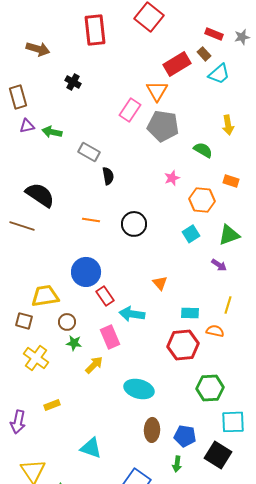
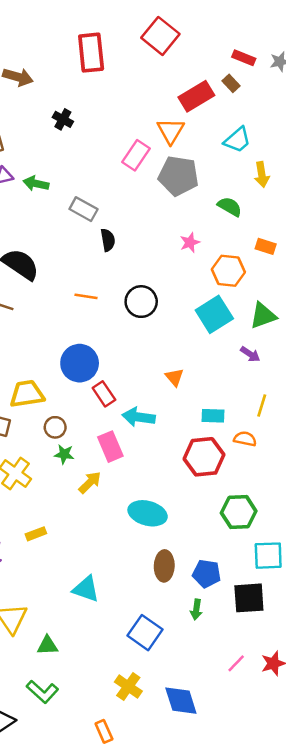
cyan trapezoid: (219, 74) -> (237, 140), moved
cyan square: (191, 234) -> (214, 314), size x1.6
black square: (218, 455) -> (249, 598), turned -36

